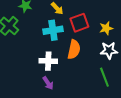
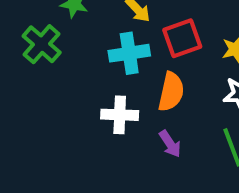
purple arrow: (48, 83) -> (170, 144), moved

